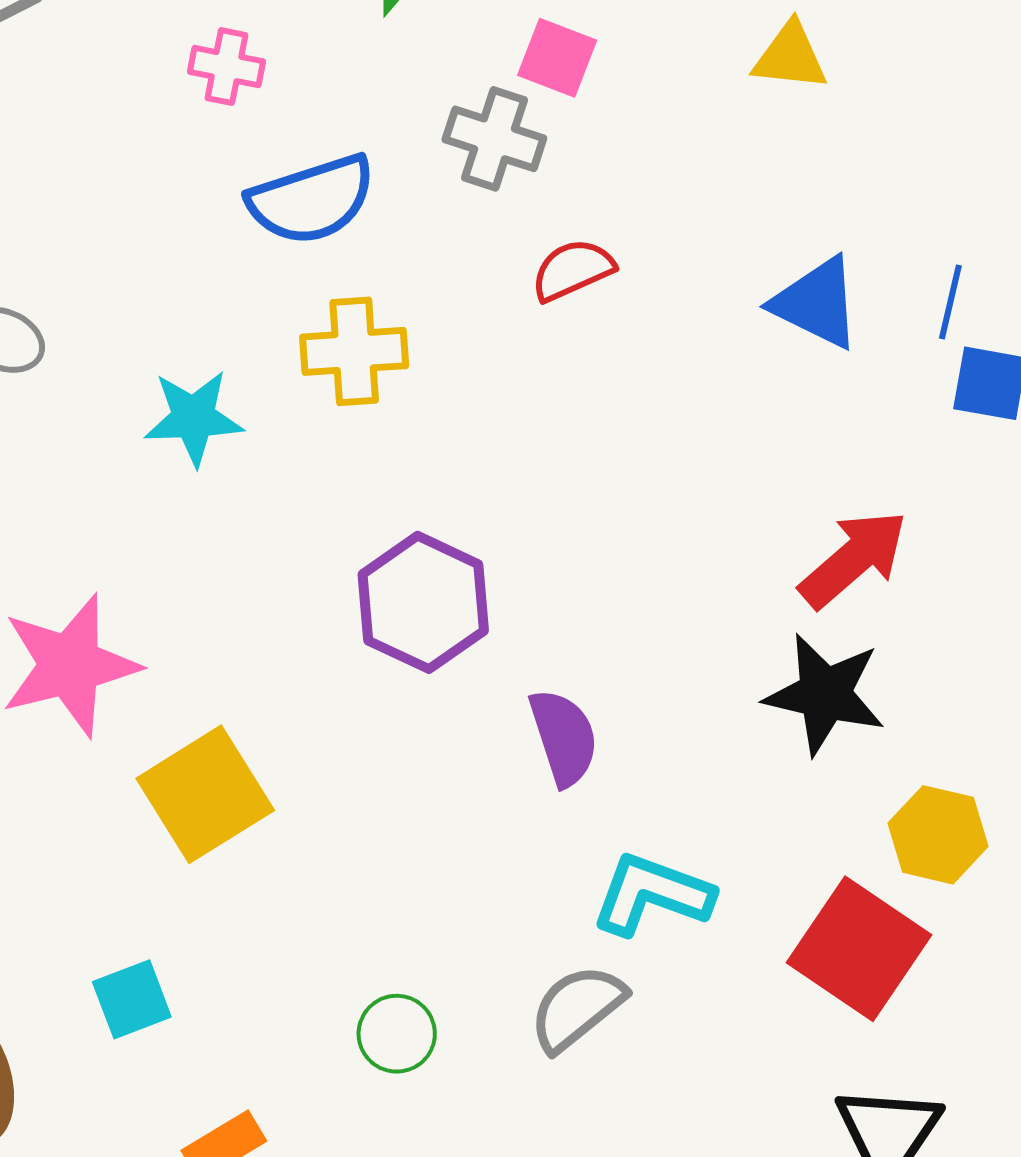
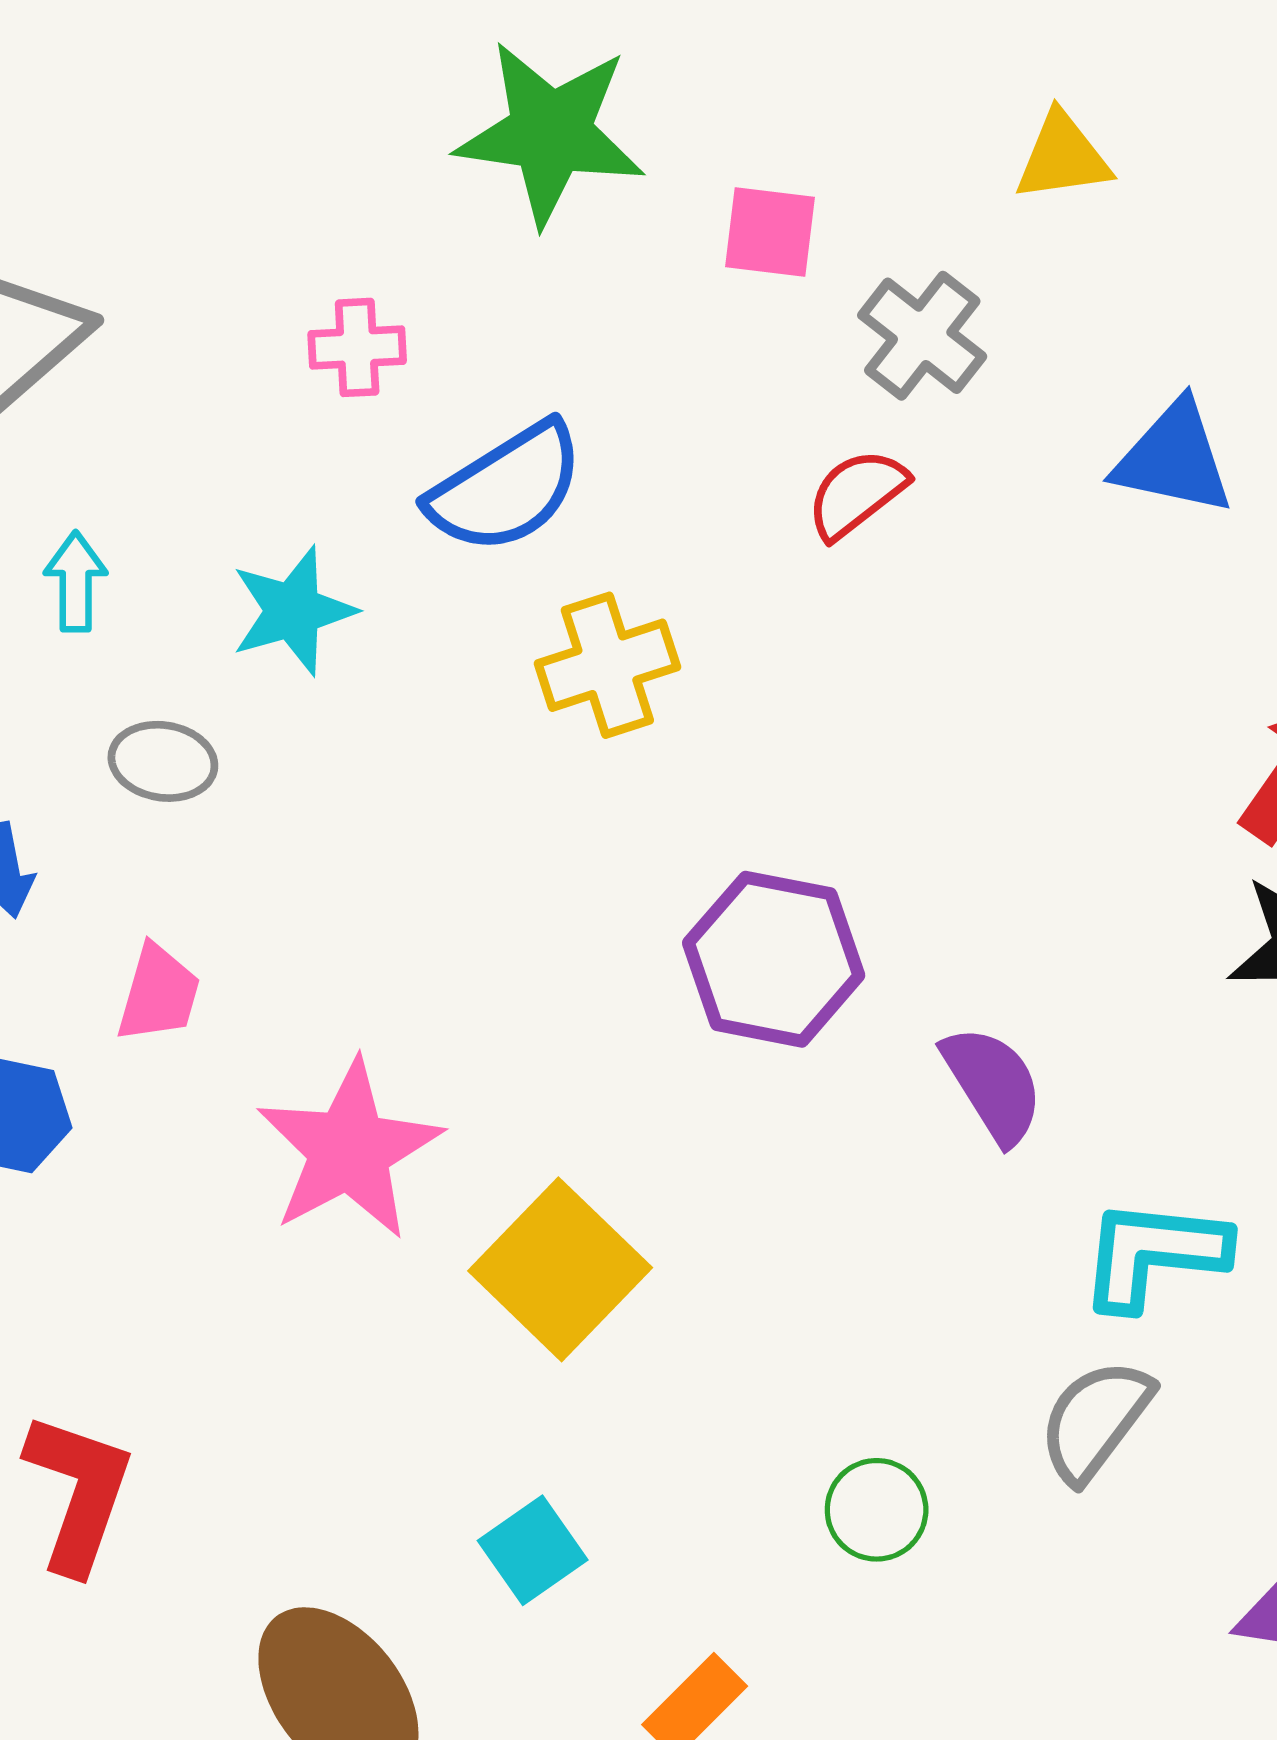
gray cross: (494, 139) -> (922, 336), moved, turned 34
cyan star: (194, 418) -> (293, 611), moved

